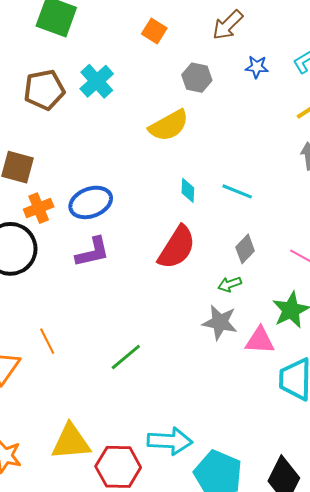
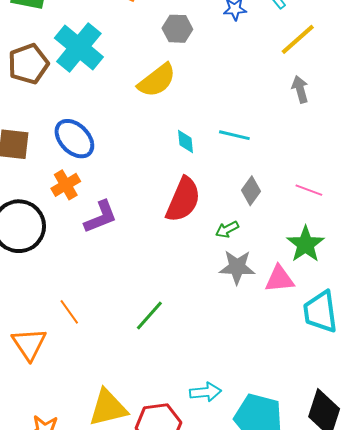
cyan cross: (97, 81) -> (79, 47), size x1.4
blue ellipse: (91, 202) -> (74, 139), moved, turned 75
orange cross: (39, 208) -> (66, 185), moved
green arrow: (230, 284) -> (227, 229), moved
cyan arrow: (170, 441) -> (206, 392), size x0.7

